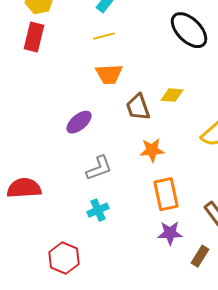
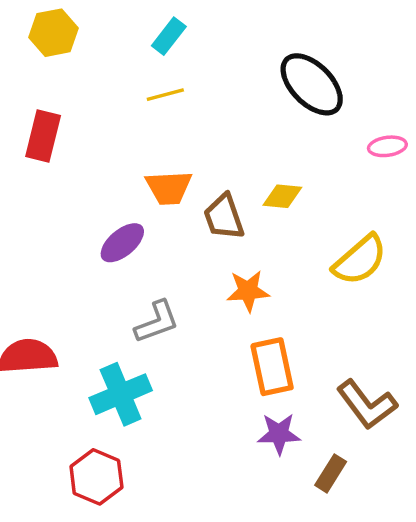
red rectangle: (34, 37) -> (43, 136), moved
orange trapezoid: (109, 74) -> (169, 188), moved
cyan cross: (98, 210) -> (121, 394), moved, size x1.6

